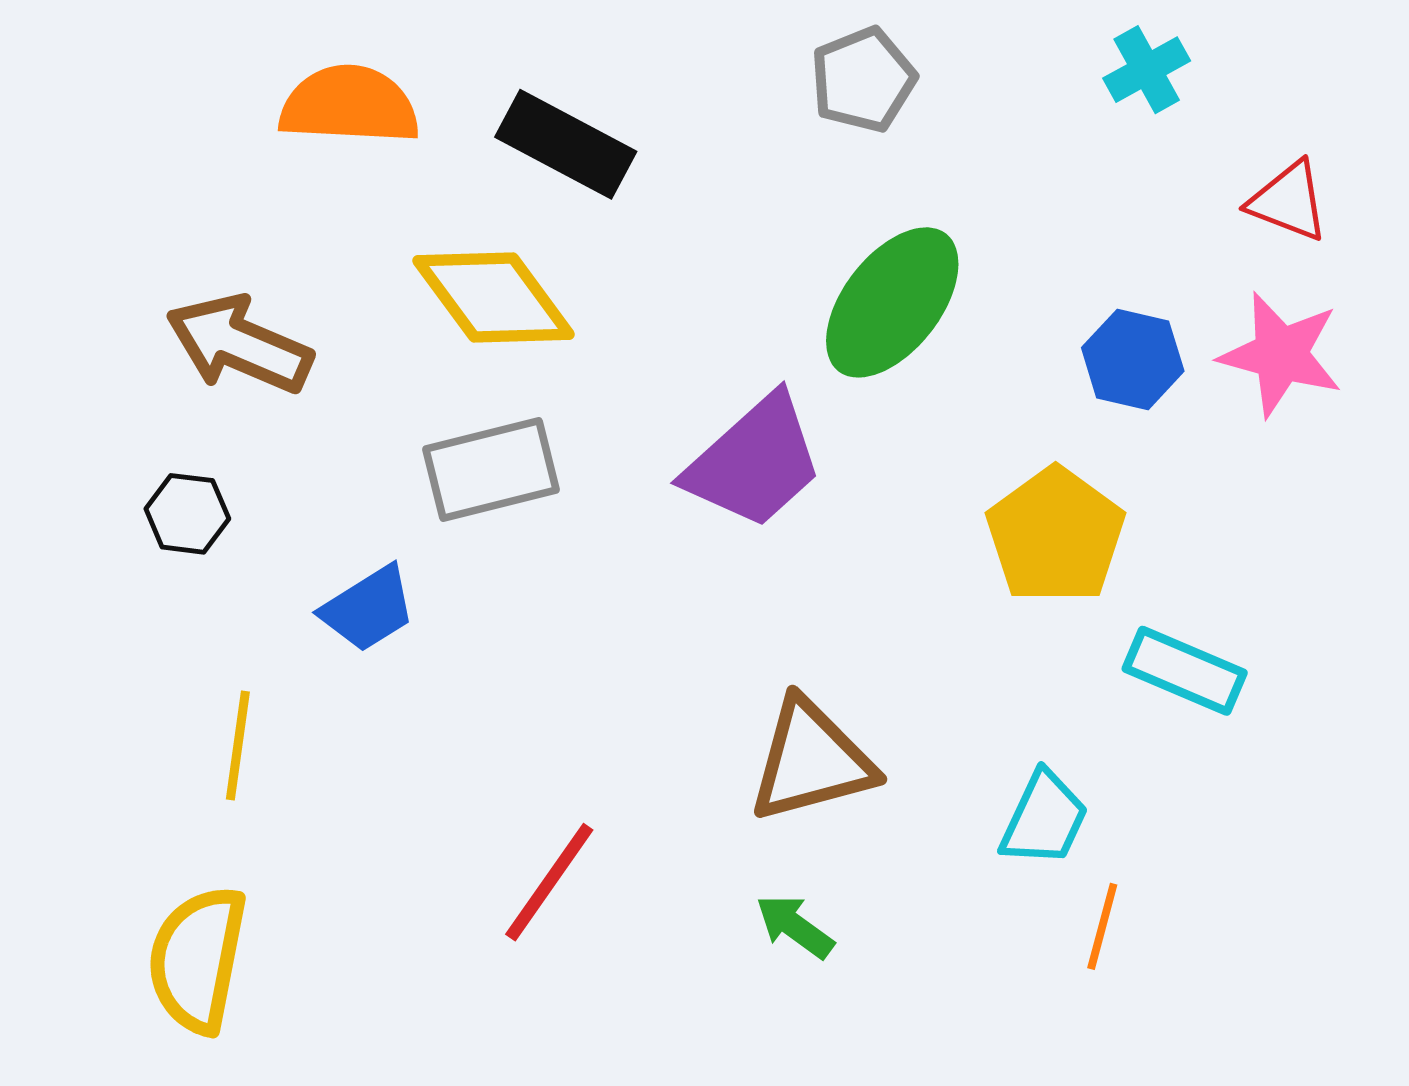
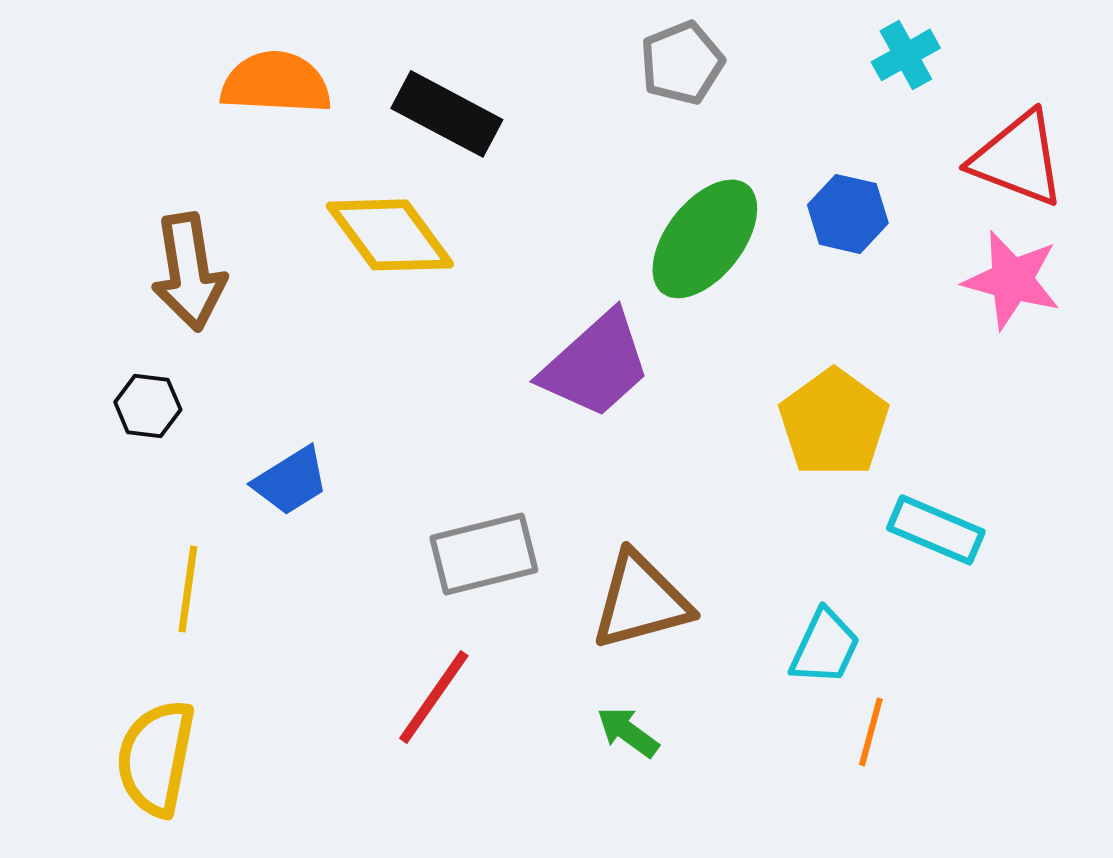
red triangle: (1288, 201) -> (1018, 159), size x1.5
brown arrow: (239, 344) -> (189, 272), turned -122
blue hexagon: (1133, 359) -> (848, 214), moved
gray rectangle: (491, 470) -> (484, 554), moved

